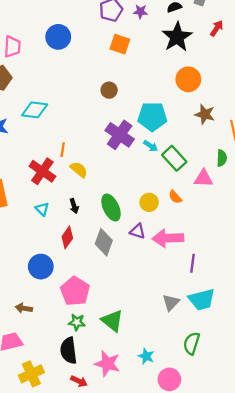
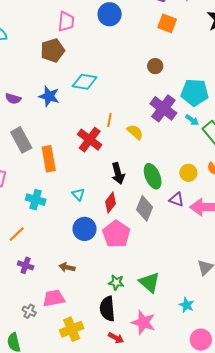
yellow semicircle: (79, 170) -> (135, 132), moved
black arrow: (74, 206) -> (118, 173), size x1.5
cyan triangle: (42, 209) -> (78, 194), moved
pink pentagon: (75, 291) -> (116, 234), moved
cyan star: (146, 356) -> (187, 305), moved

